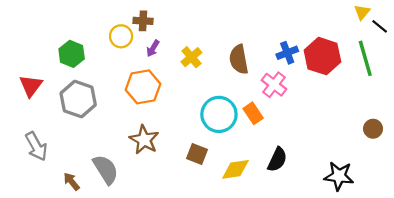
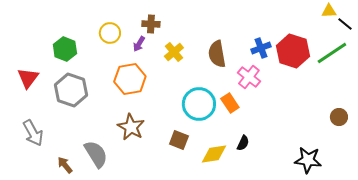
yellow triangle: (362, 12) -> (329, 11), turned 49
brown cross: (143, 21) -> (151, 24), moved
green line: (365, 58) -> (332, 53), turned 72
black semicircle: (277, 160) -> (243, 143), moved, size x0.7

